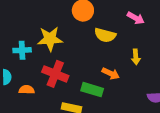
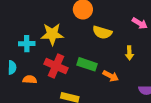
pink arrow: (136, 18) -> (140, 23), moved
orange arrow: (111, 73) -> (111, 76), moved
green rectangle: (92, 90) -> (87, 64), moved

